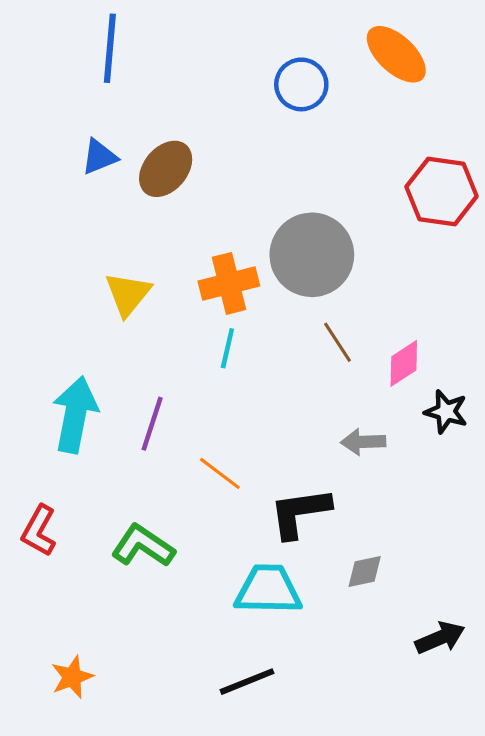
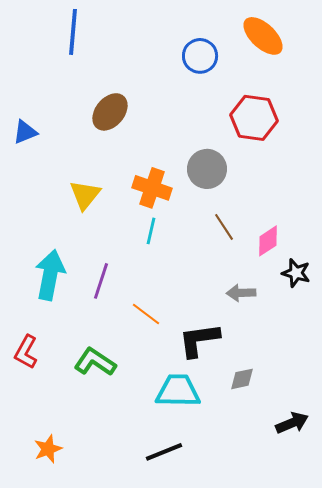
blue triangle: (99, 157) -> (25, 132), moved
red hexagon: (442, 191) -> (254, 118), moved
gray circle: (312, 255) -> (207, 169), size x0.7
orange cross: (229, 283) -> (152, 188), turned 33

